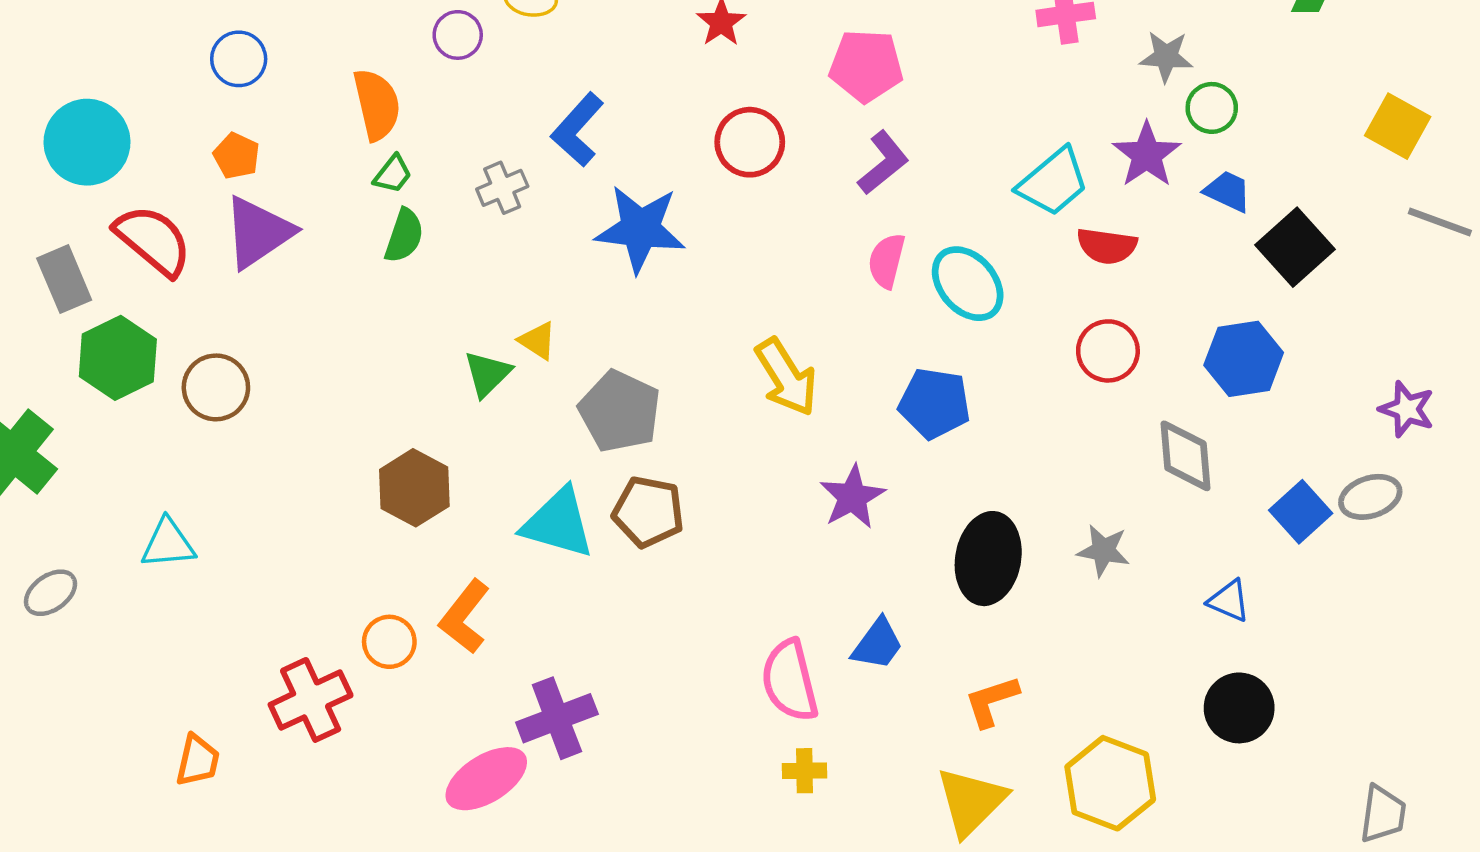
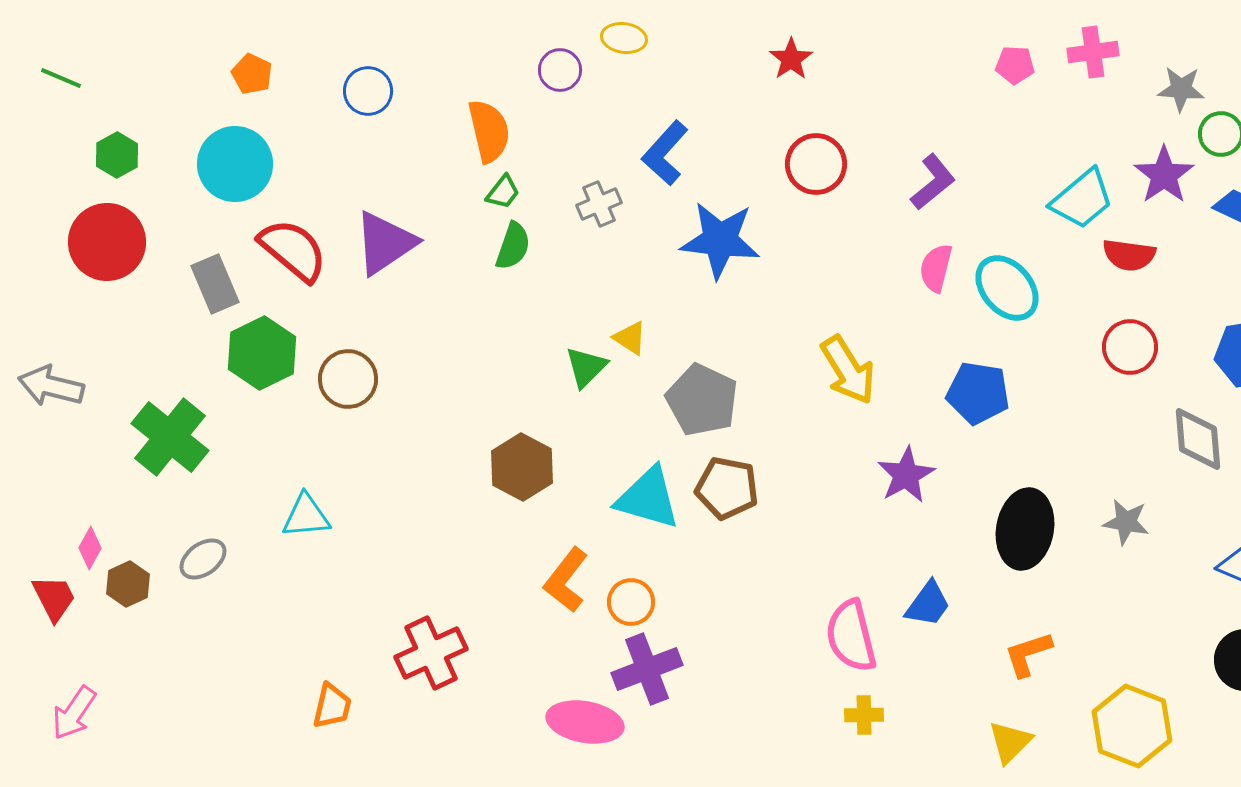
pink pentagon: (866, 66) -> (1015, 65), moved, size x0.6
orange pentagon: (236, 156) -> (252, 74), moved
orange circle: (389, 642) -> (631, 602), moved
pink ellipse: (486, 779) -> (585, 722), turned 42
yellow triangle: (971, 801) -> (1010, 742), size x0.7

